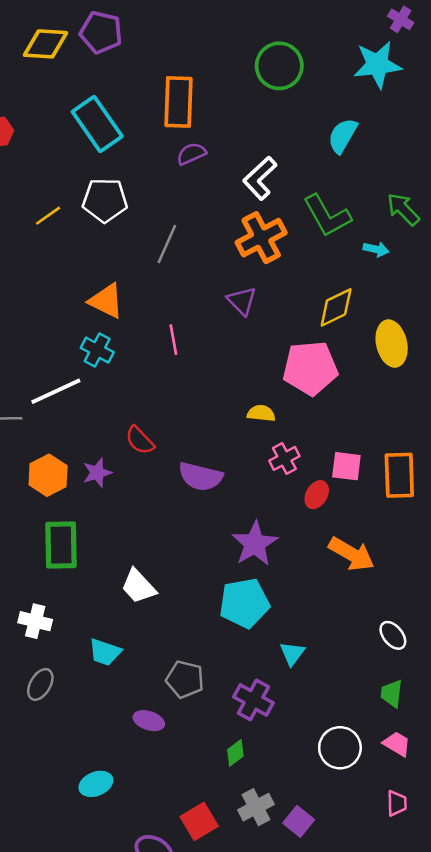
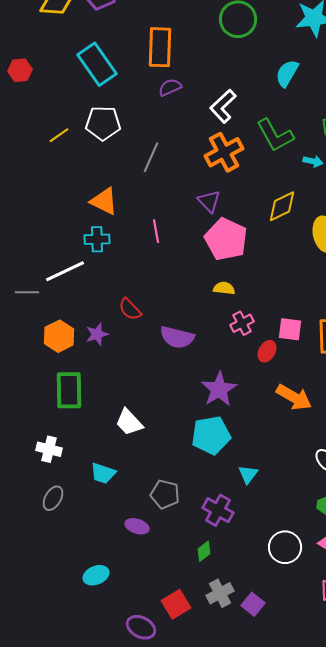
cyan cross: (97, 350) -> (97, 239), turned -30
pink pentagon: (310, 368) -> (226, 239), moved, turned 30

